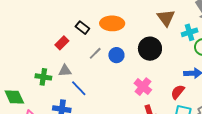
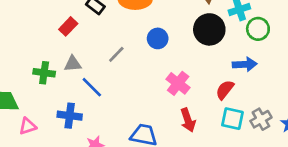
black circle: (150, 49) -> (209, 29), moved
gray line: (95, 53) -> (116, 54), moved
blue circle: (116, 55) -> (158, 38), moved

